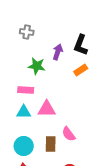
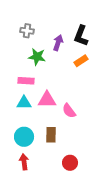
gray cross: (27, 32) -> (27, 31), moved
pink semicircle: (69, 134) -> (69, 111), moved

